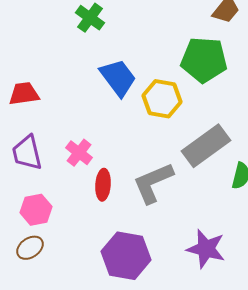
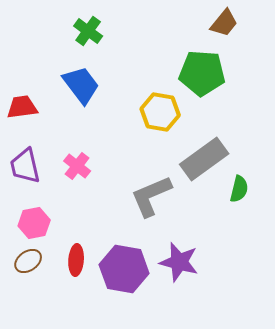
blue trapezoid: (118, 78) -> (81, 85), moved
red ellipse: (103, 185) -> (76, 260), moved
purple star: (206, 249) -> (179, 262), moved

